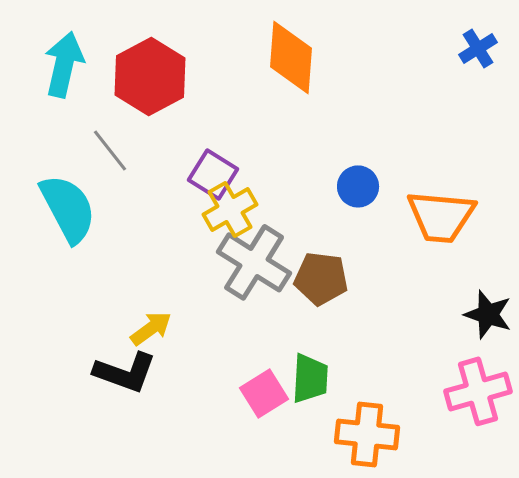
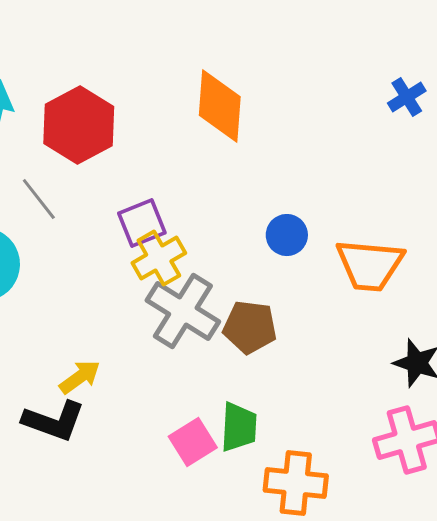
purple square: (213, 174) -> (142, 223), turned 36

